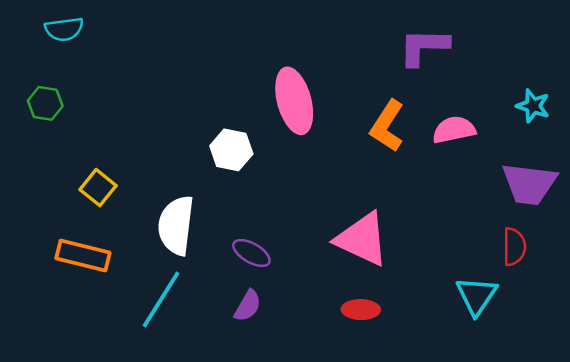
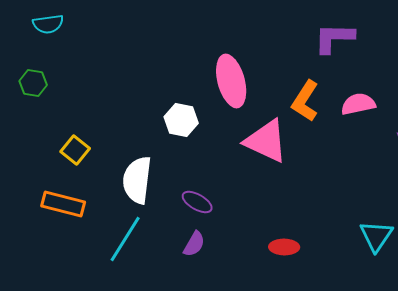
pink triangle: (362, 239) -> (266, 141), moved

